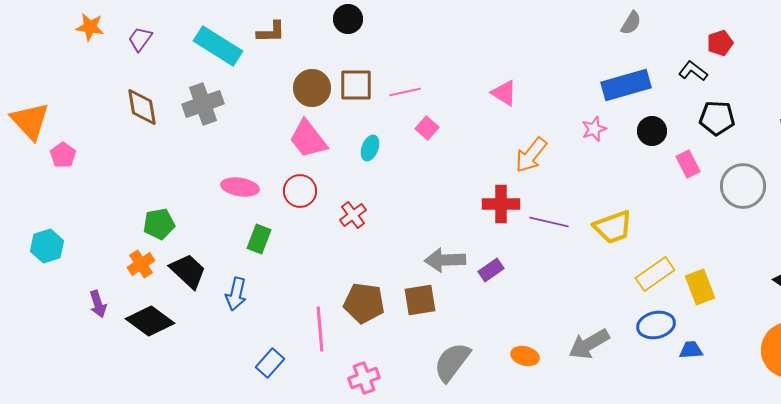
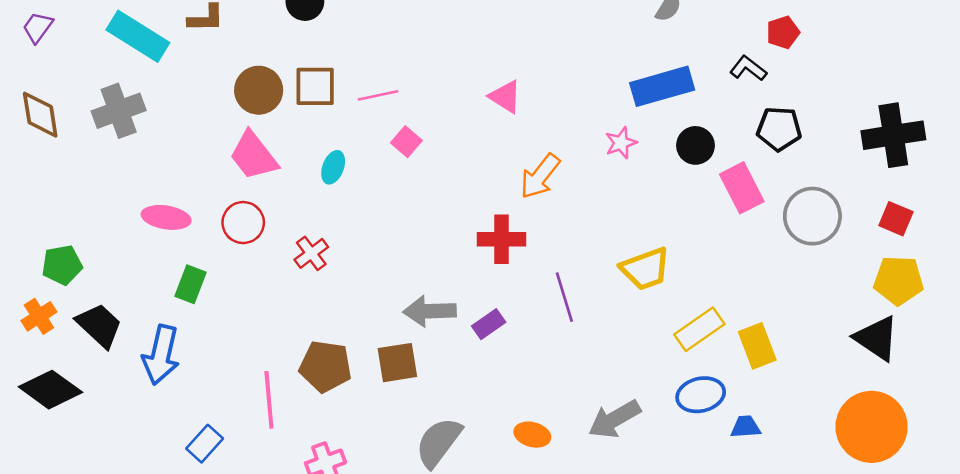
pink rectangle: (688, 164) -> (742, 188), size x1.4
purple line: (549, 222) -> (564, 297), moved, turned 60
blue arrow: (236, 294) -> (161, 355), size x1.4

